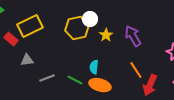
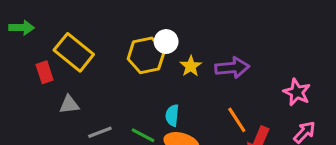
yellow rectangle: (30, 26) -> (74, 52), turned 65
purple arrow: (133, 36) -> (232, 68), turned 115
red rectangle: (11, 39) -> (45, 72), turned 32

